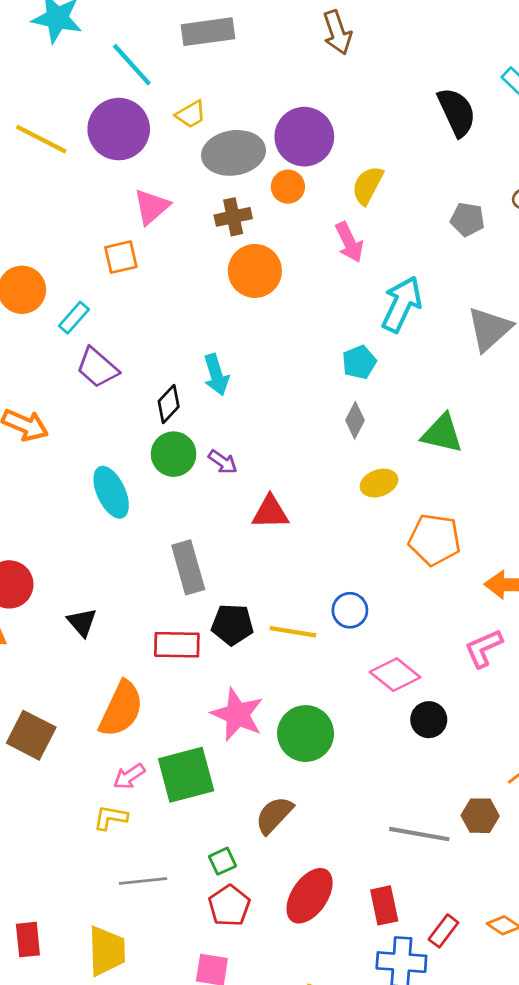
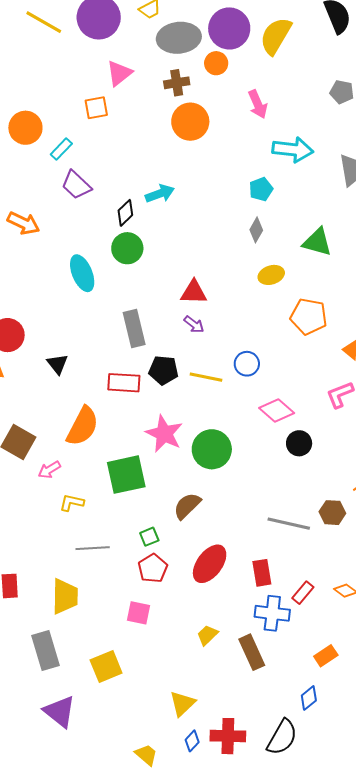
yellow semicircle: (368, 185) -> (276, 36), moved, size x1.4
cyan arrow: (402, 304) -> (293, 150), turned 69
cyan arrow: (216, 375) -> (160, 194), turned -96
purple arrow: (223, 462) -> (194, 324), moved
pink arrow: (129, 776) -> (49, 470), moved

